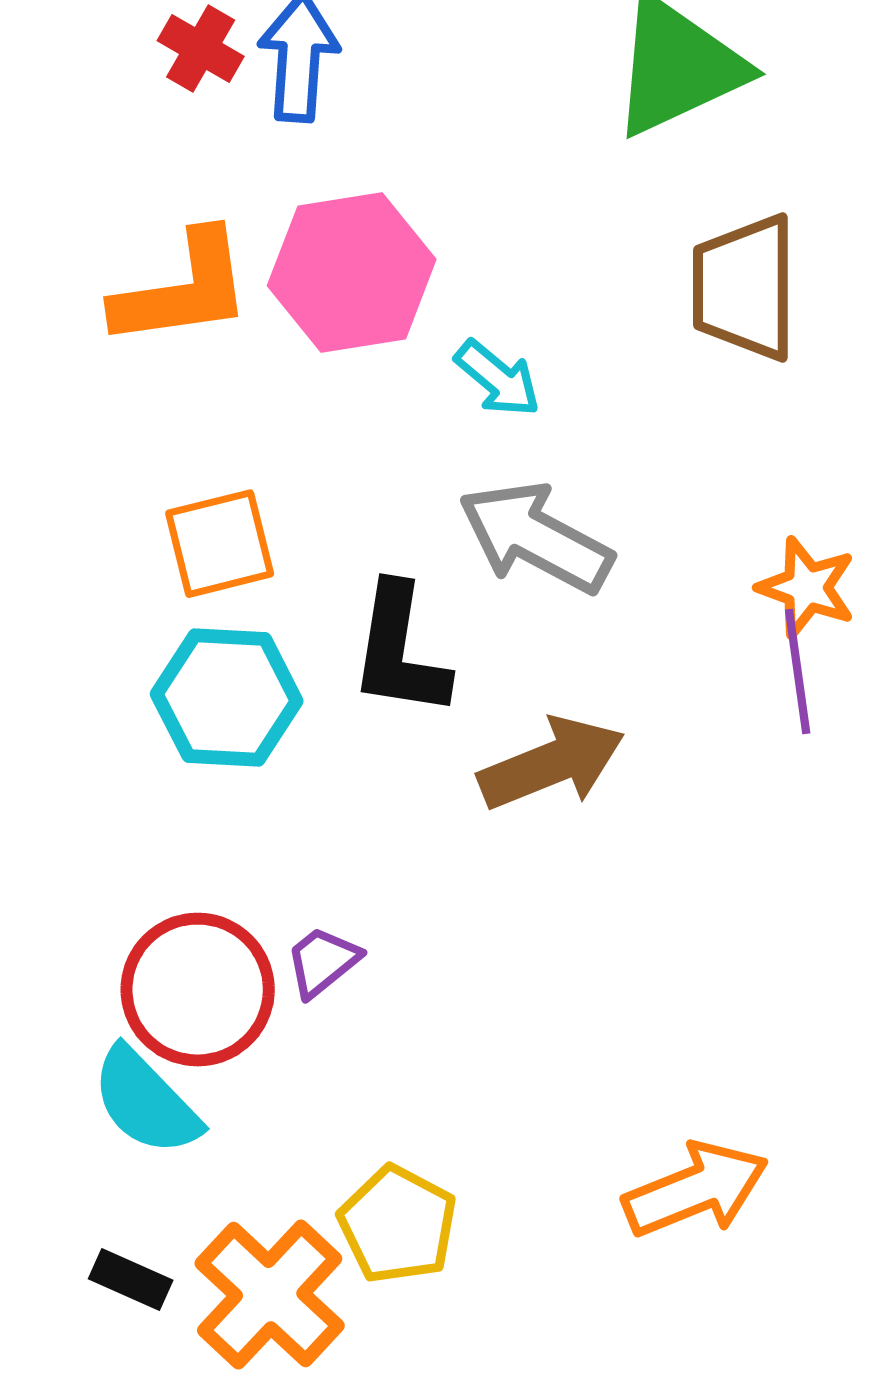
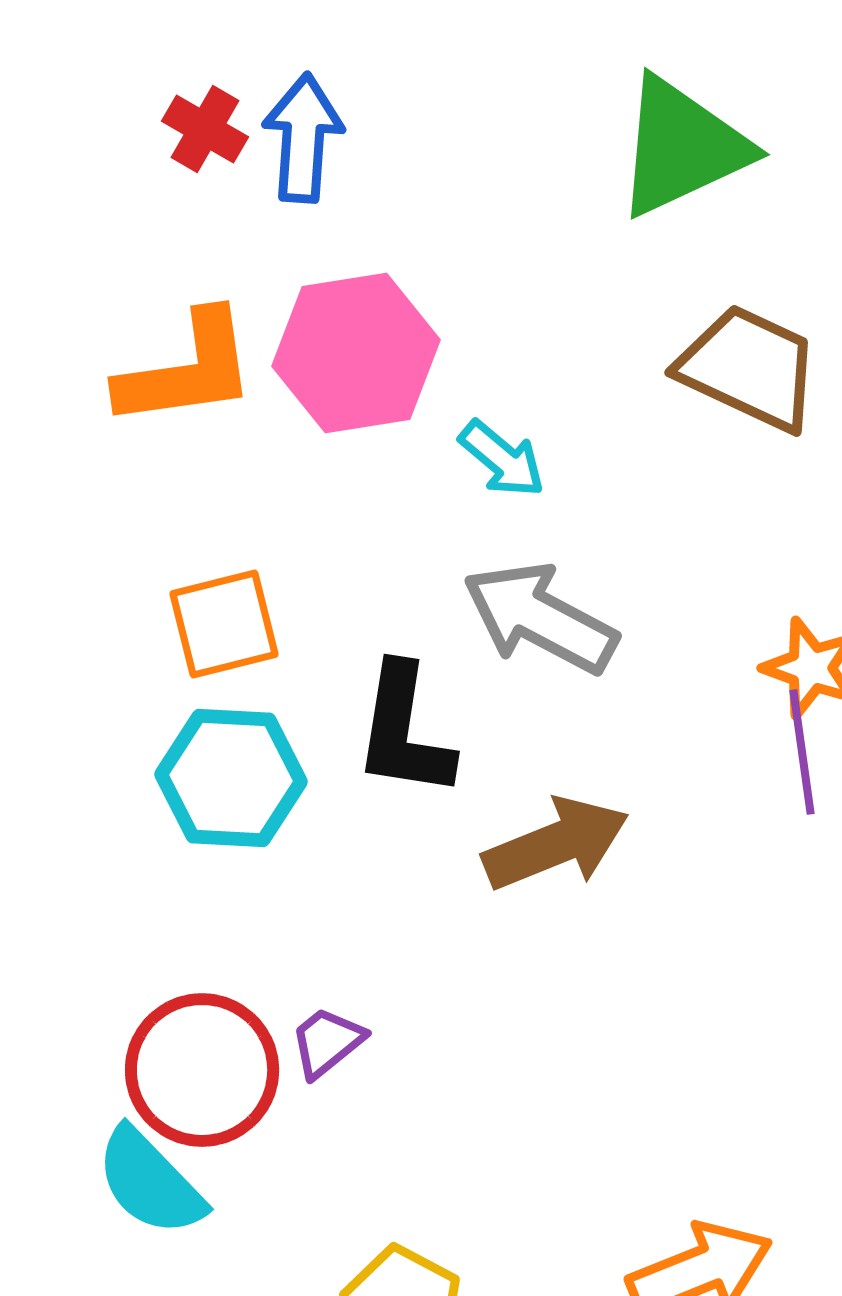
brown trapezoid: (745, 288) -> (749, 368), turned 115

